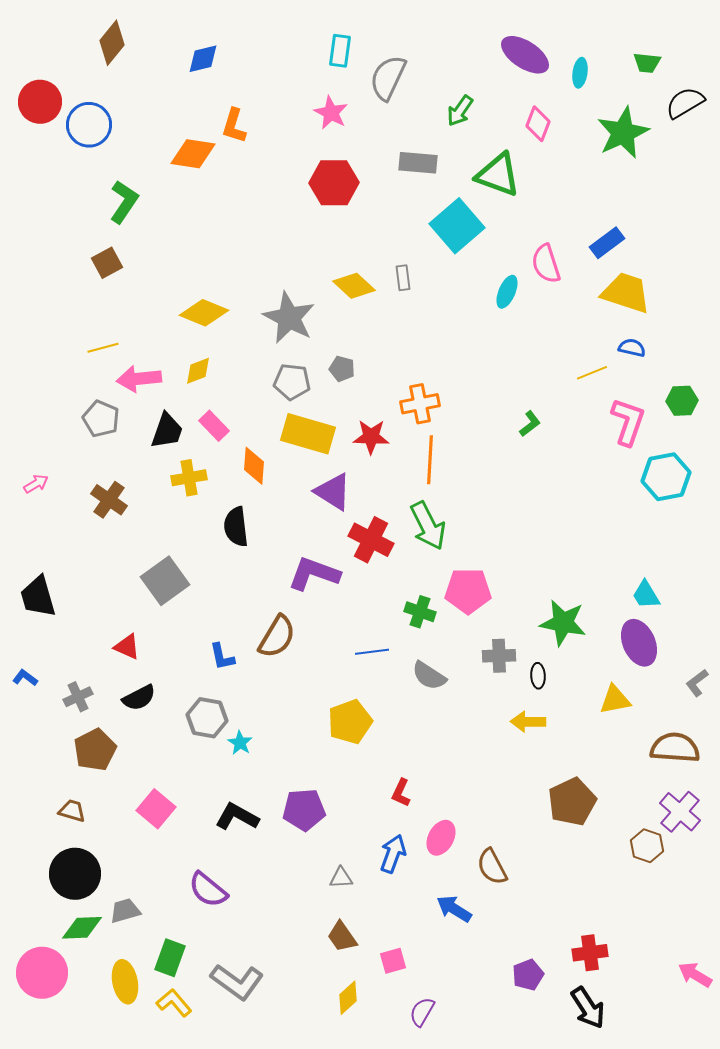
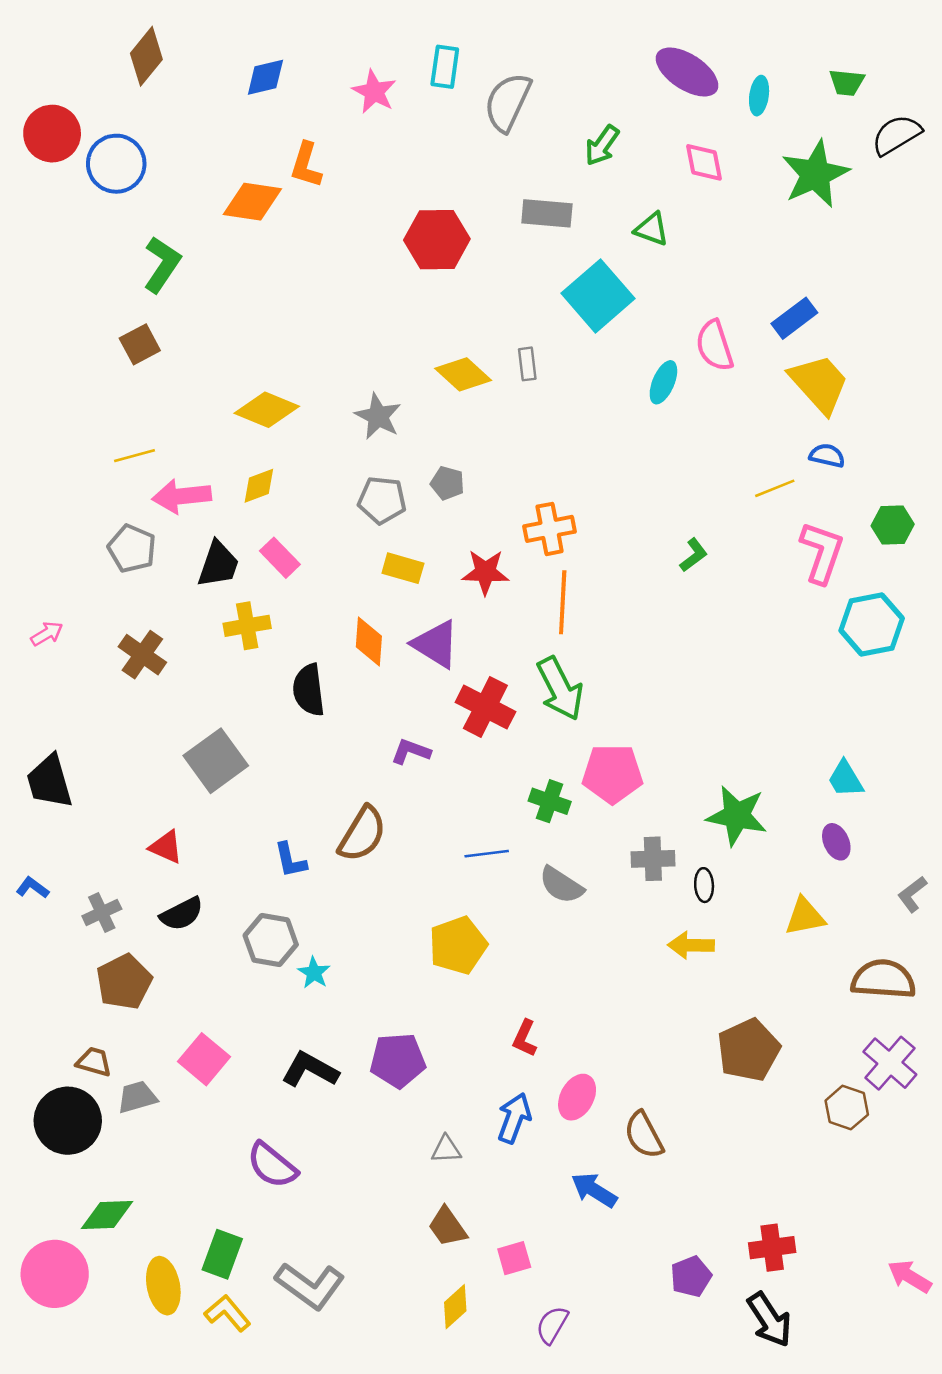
pink star: (331, 113) -> (374, 92), moved
pink diamond: (538, 124) -> (704, 162), turned -32
green triangle: (498, 175) -> (652, 229), size x0.6
yellow trapezoid: (626, 293) -> (819, 384), turned 30
gray star: (289, 318) -> (378, 416), size x0.7
yellow rectangle: (308, 434) -> (403, 568), size x0.6
orange diamond: (254, 466) -> (369, 642), moved
purple L-shape: (314, 574) -> (411, 751), size x0.6
purple ellipse: (639, 643) -> (836, 842), size x0.6
black circle: (75, 874) -> (68, 1121), moved
gray trapezoid: (125, 911) -> (137, 1097), moved

